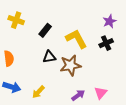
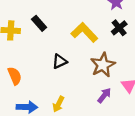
black rectangle: (45, 30) -> (39, 23), moved, turned -64
brown star: (70, 65) -> (103, 65), moved

